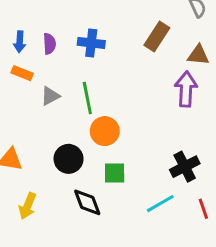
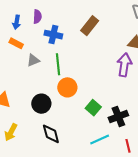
brown rectangle: (157, 36) -> (90, 26), moved
blue cross: (91, 43) -> (53, 35), moved
purple semicircle: (49, 44) -> (37, 17), moved
green square: (115, 173) -> (93, 108), moved, turned 35

